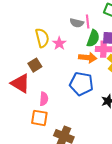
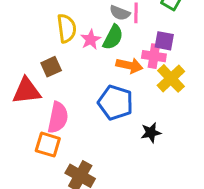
green semicircle: (93, 38) -> (113, 37), moved
red triangle: (20, 83) -> (27, 91), turned -45
pink semicircle: (44, 99) -> (58, 118), size x1.5

